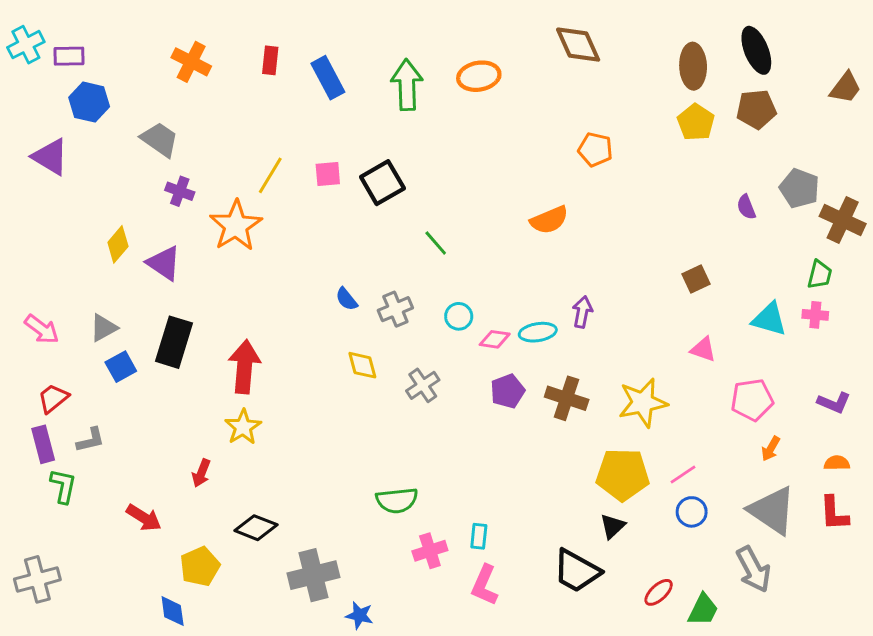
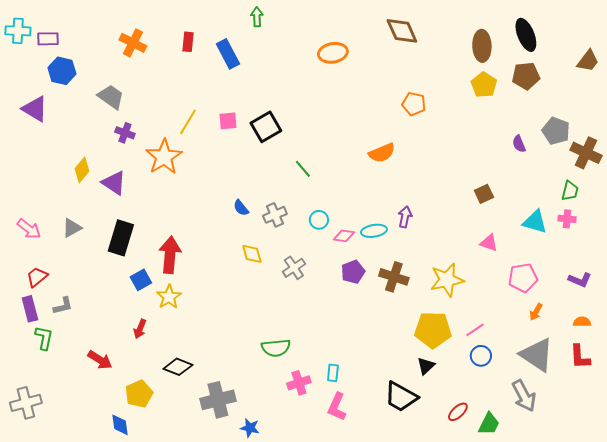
cyan cross: (26, 45) -> (18, 31), turned 30
green arrow: (407, 85) -> (257, 17), moved, size x0.6
blue square: (121, 367) -> (141, 280), moved

